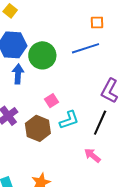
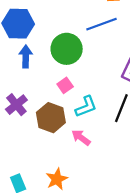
green circle: (42, 55) -> (67, 49), moved
pink arrow: (92, 155) -> (81, 137), moved

